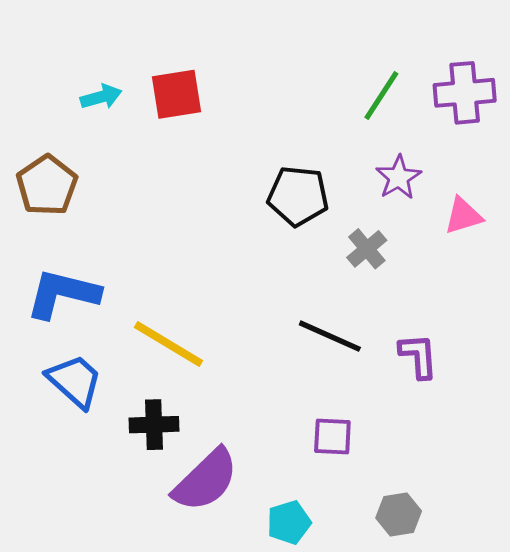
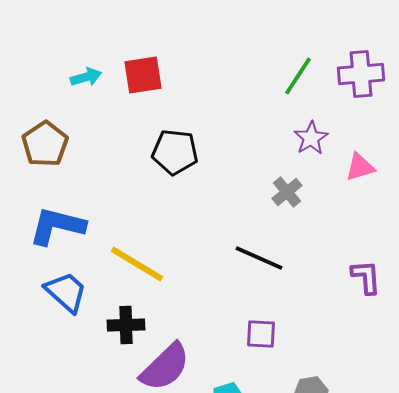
black pentagon: (298, 196) -> (175, 152), moved
purple L-shape: (418, 356) -> (366, 277), moved

